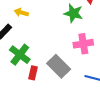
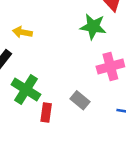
gray rectangle: (59, 66) -> (80, 100), size x0.6

